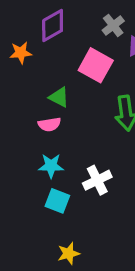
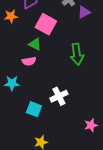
pink square: (96, 65) -> (46, 24), moved
cyan star: (51, 166) -> (12, 83), moved

